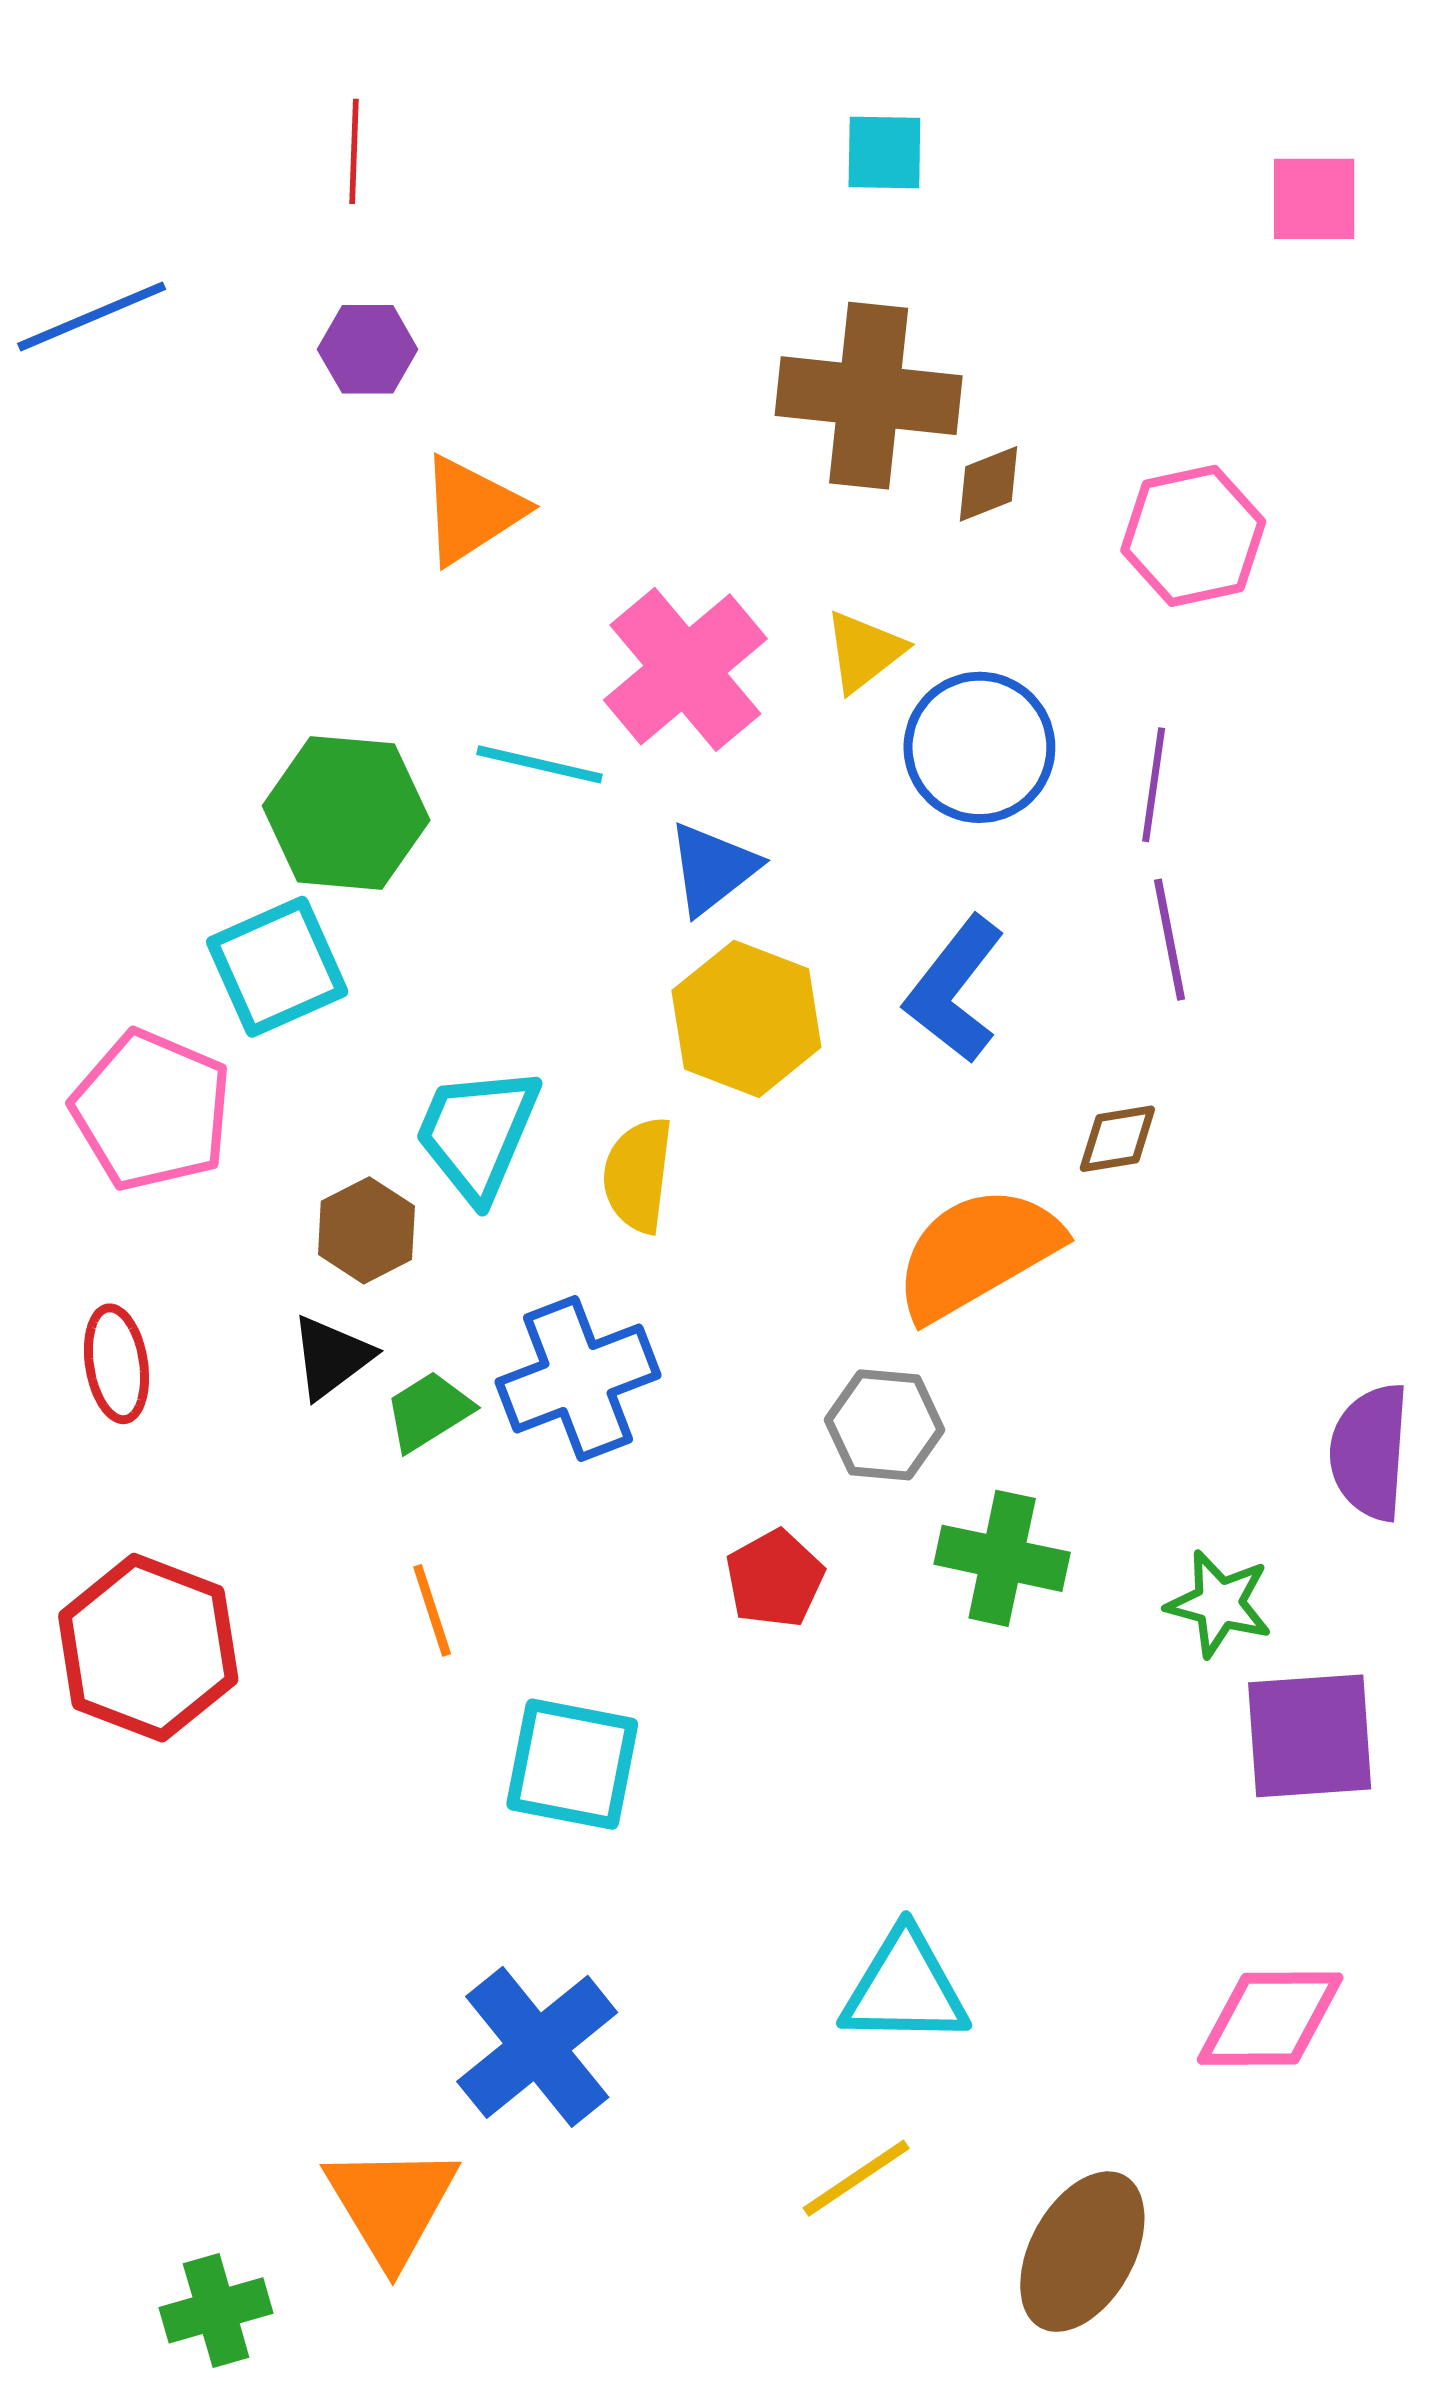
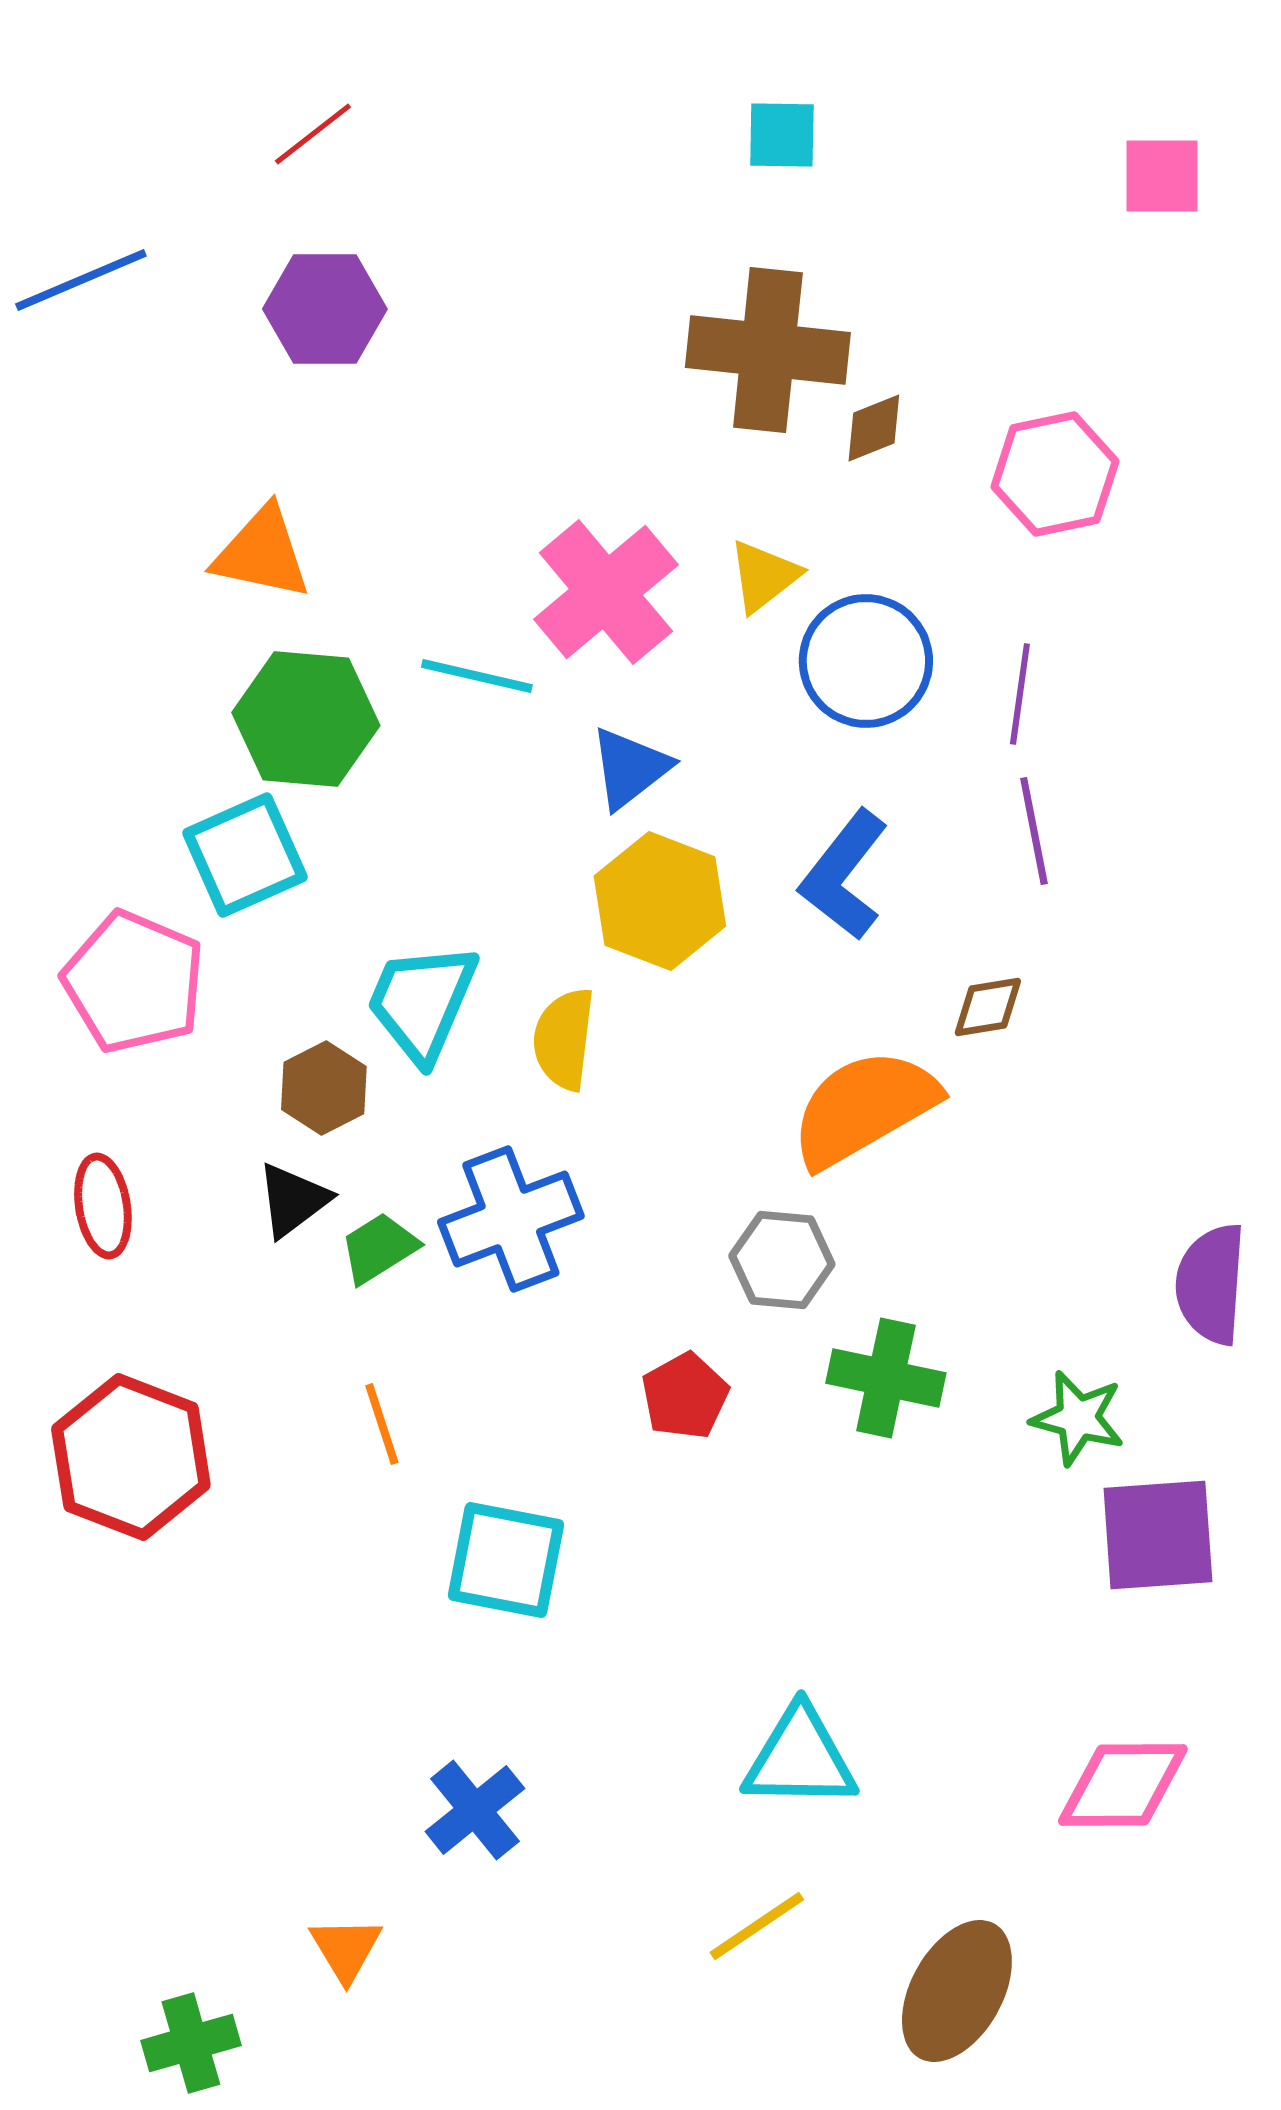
red line: (354, 151) -> (313, 134), turned 50
purple hexagon: (368, 349) -> (325, 309), size x1.4
orange triangle: (472, 510) -> (262, 553), moved, turned 45
blue cross: (537, 2047) -> (475, 1810), size x0.7
orange triangle: (391, 2204) -> (346, 1949), size x0.6

